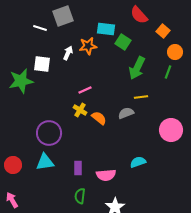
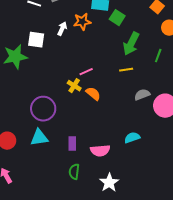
green line: (168, 72) -> (158, 56), moved
pink line: (85, 90) -> (86, 72), moved
yellow line: (141, 97) -> (126, 70), moved
gray semicircle: (126, 113) -> (142, 95), moved

